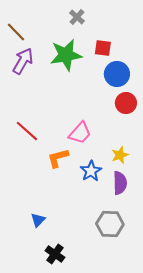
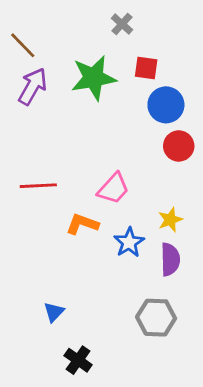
gray cross: (77, 17) -> (122, 24), moved
red line: (27, 131) -> (38, 186), turned -45
orange L-shape: (58, 158) -> (82, 224), turned 35

